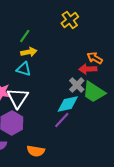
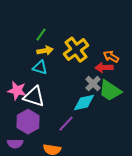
yellow cross: (70, 20) -> (76, 50), moved, size x1.4
white triangle: (18, 98) -> (34, 97), turned -45
purple line: (62, 120) -> (66, 124), moved

